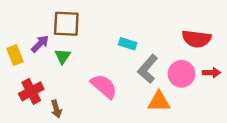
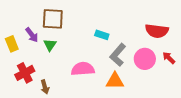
purple arrow: (40, 44) -> (32, 35), turned 98
red arrow: (212, 73) -> (169, 58), turned -136
pink semicircle: (104, 86) -> (83, 69), turned -45
orange triangle: (159, 101) -> (115, 81), moved

